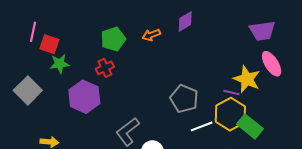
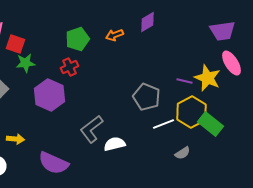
purple line: (231, 93) -> (184, 81), moved

